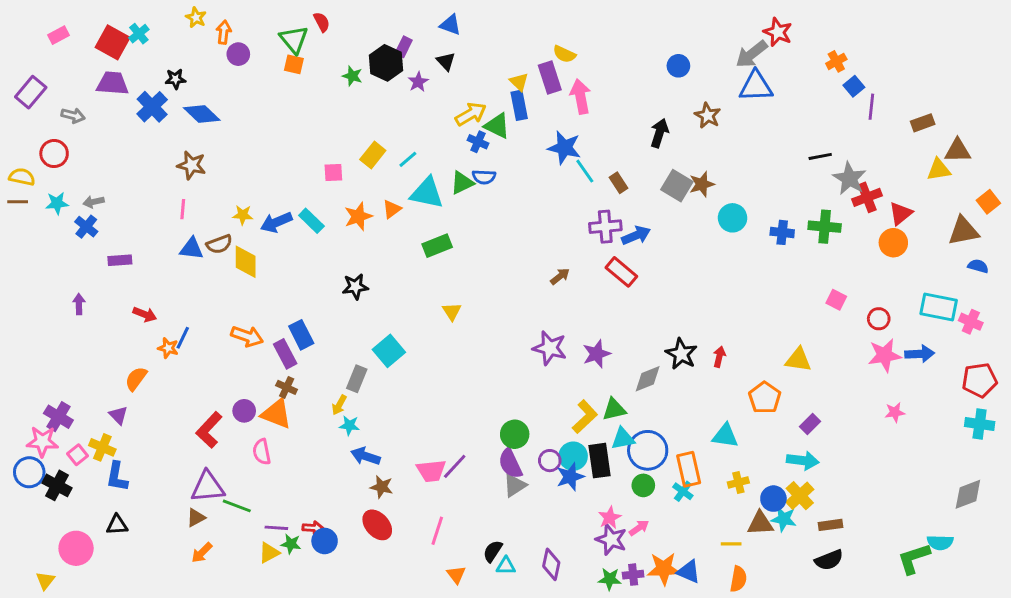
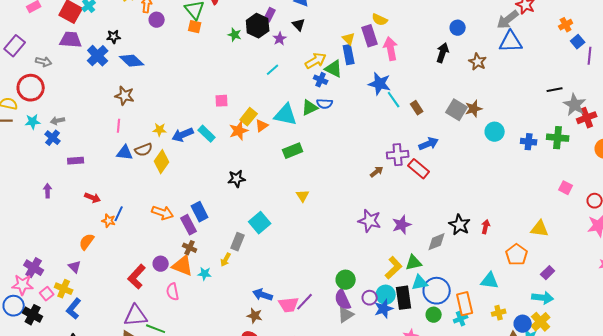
black arrow: (659, 133) -> (443, 53), moved
red circle: (54, 154) -> (31, 88), size x1.4
yellow rectangle: (373, 155) -> (249, 117), moved
cyan line: (408, 159) -> (273, 70), moved
purple cross: (605, 227) -> (398, 155), moved
yellow diamond: (246, 262) -> (162, 162), turned 35
cyan star: (349, 425) -> (205, 274), moved
blue arrow: (366, 456) -> (263, 295), moved
blue L-shape: (117, 477) -> (74, 309), turned 30
cyan cross: (683, 491) -> (461, 319), turned 32

